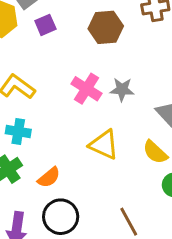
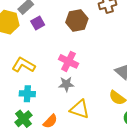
gray star: (122, 90) -> (66, 84), moved
yellow triangle: (104, 145) -> (80, 109), moved

